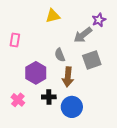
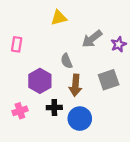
purple star: (99, 20) -> (119, 44), moved
gray square: (92, 60) -> (109, 80), moved
pink cross: (18, 100) -> (20, 111), turned 32

